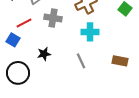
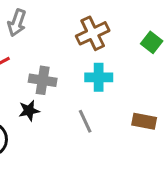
gray cross: (53, 18) -> (43, 80), moved

